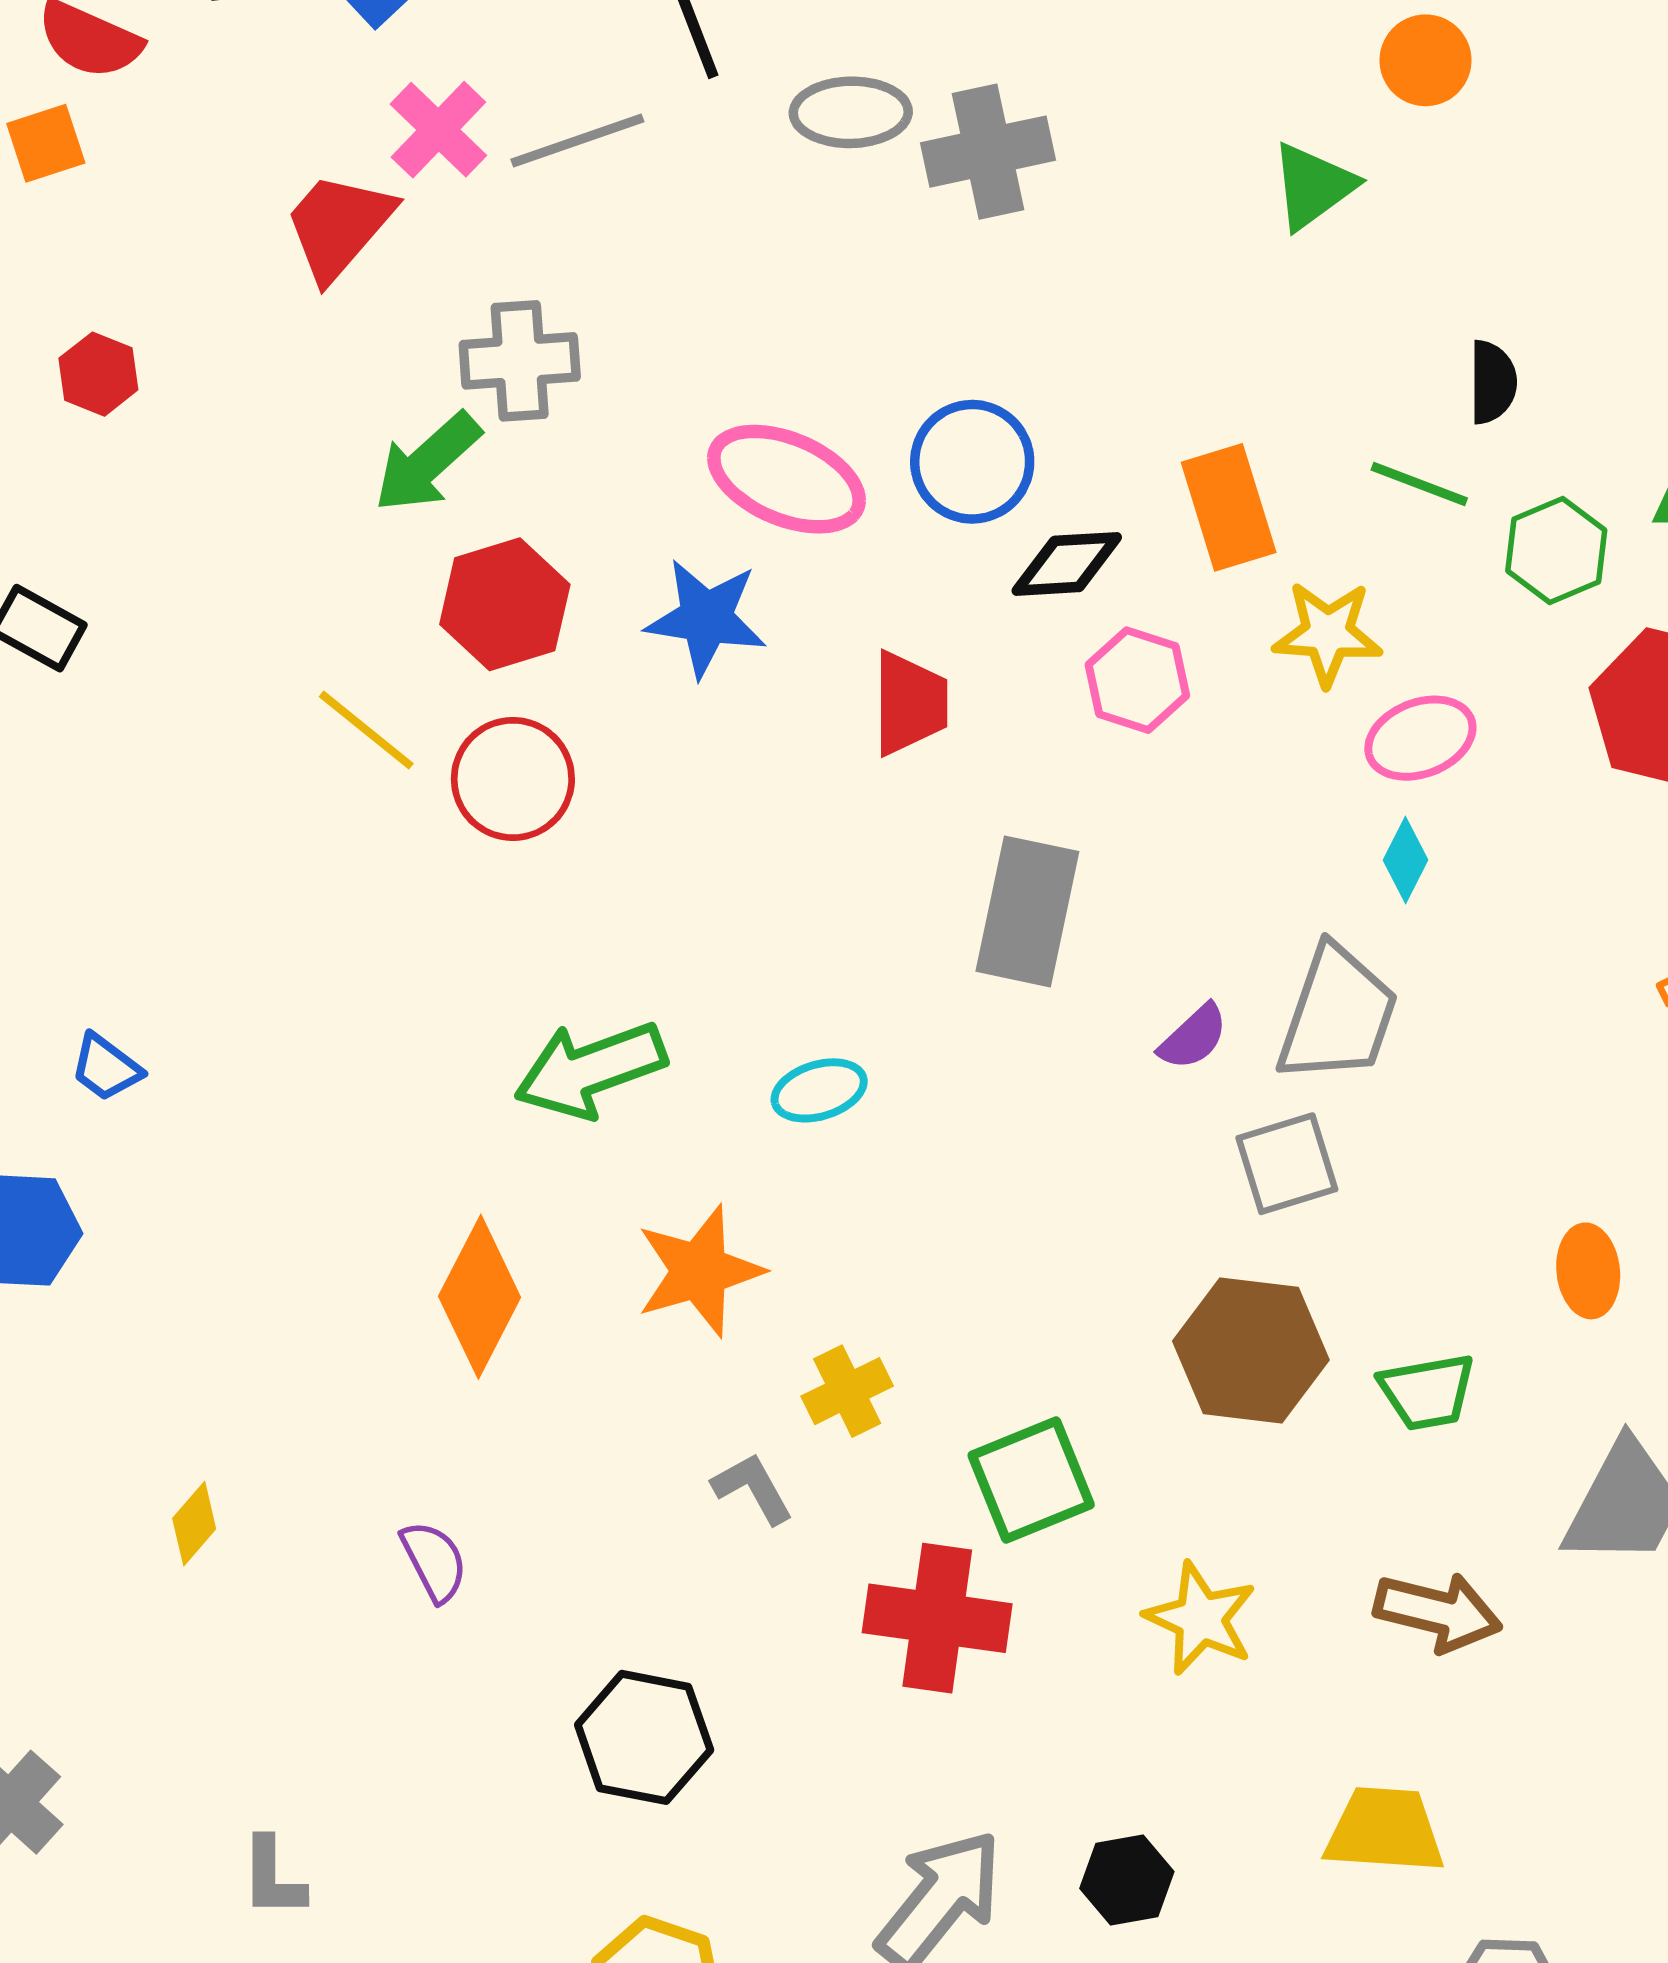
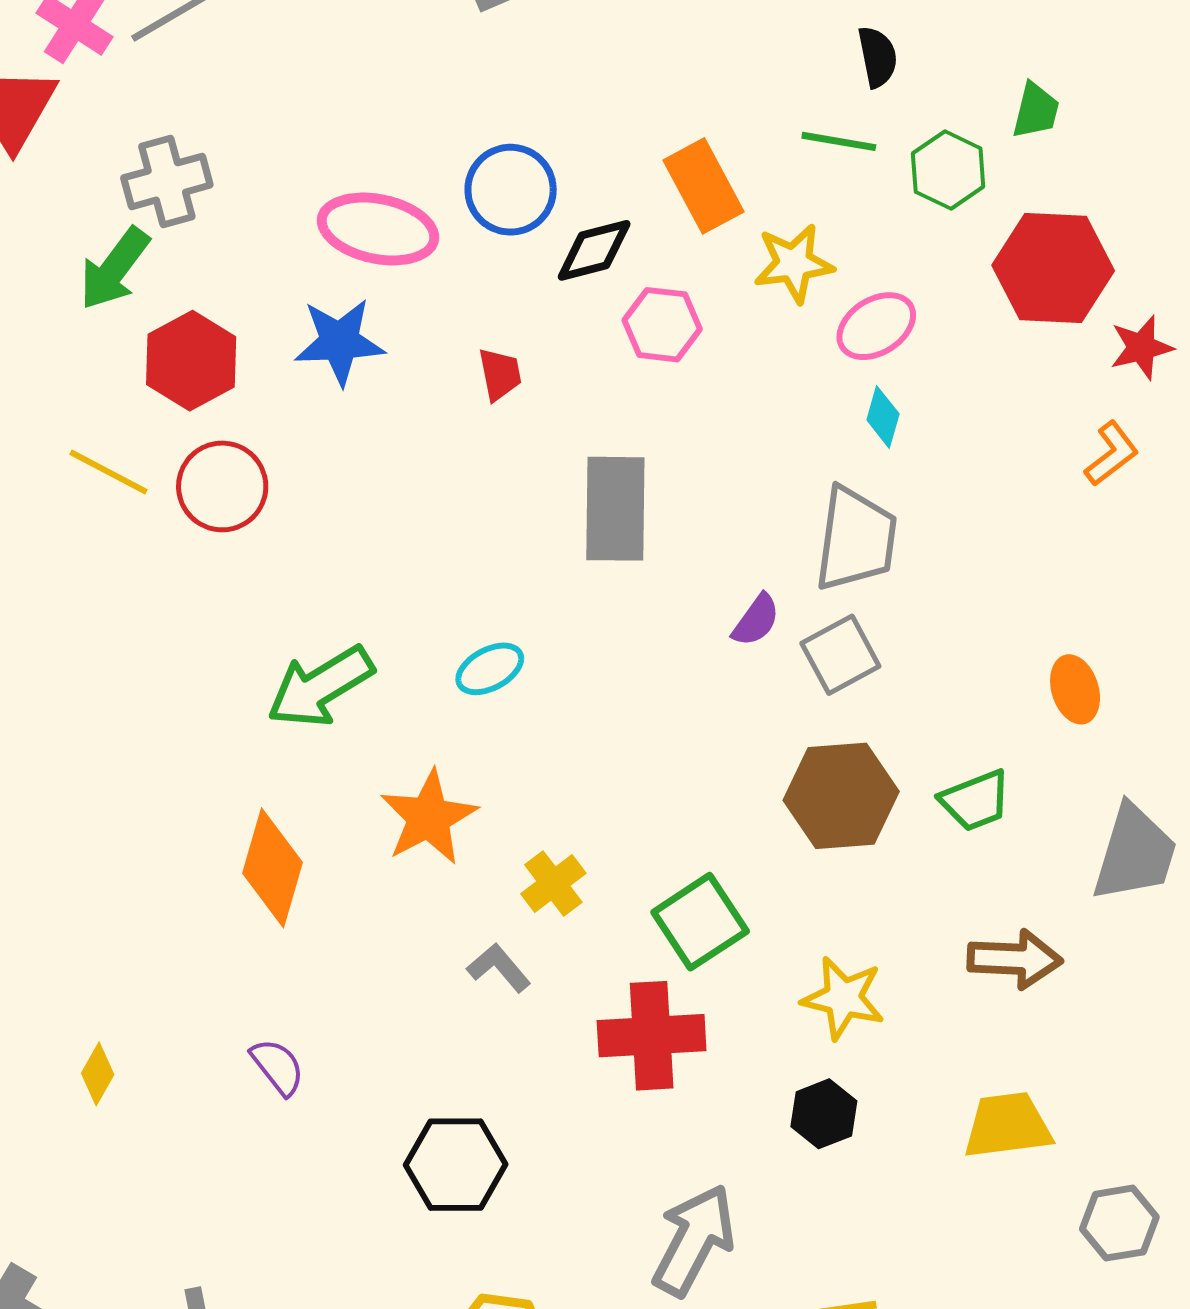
red trapezoid: (910, 703) -> (500, 374), size x0.7
purple semicircle: (1193, 1037) -> (756, 620), moved
black hexagon: (1127, 1880) -> (824, 1114), moved

